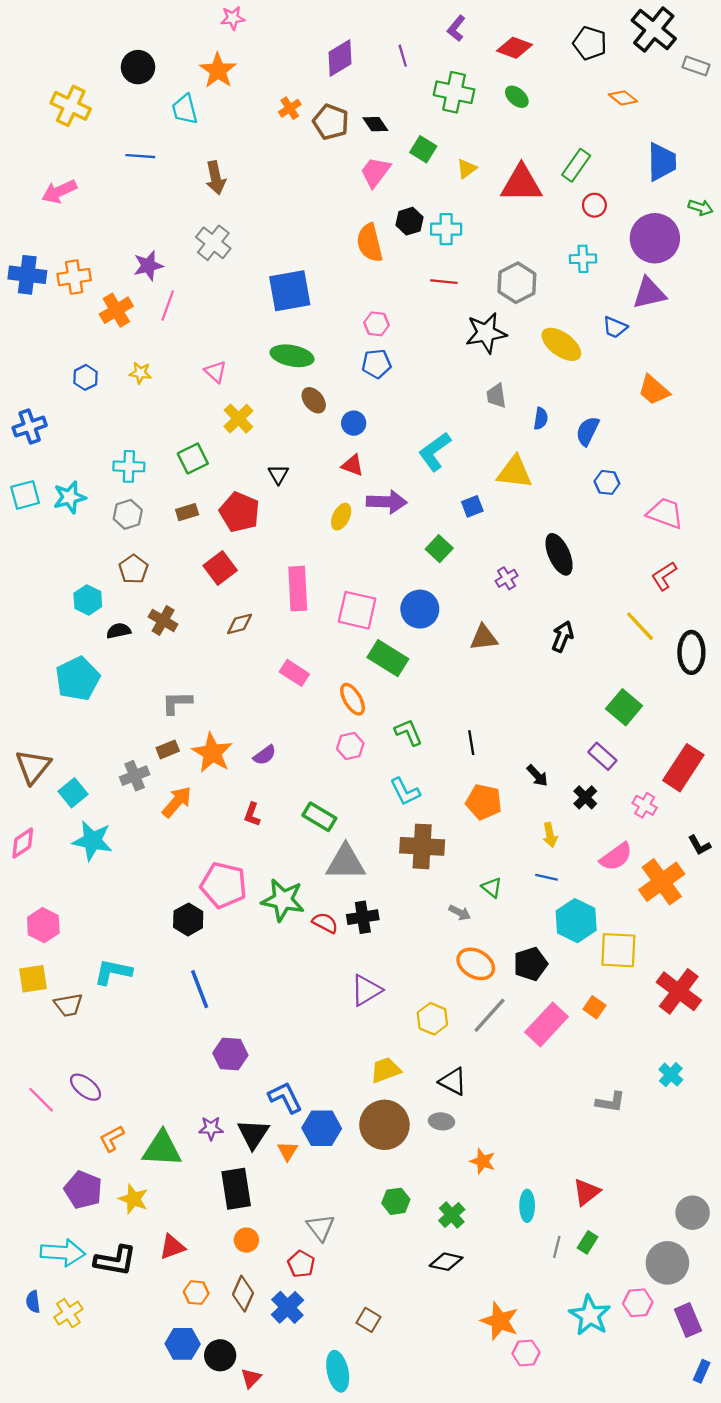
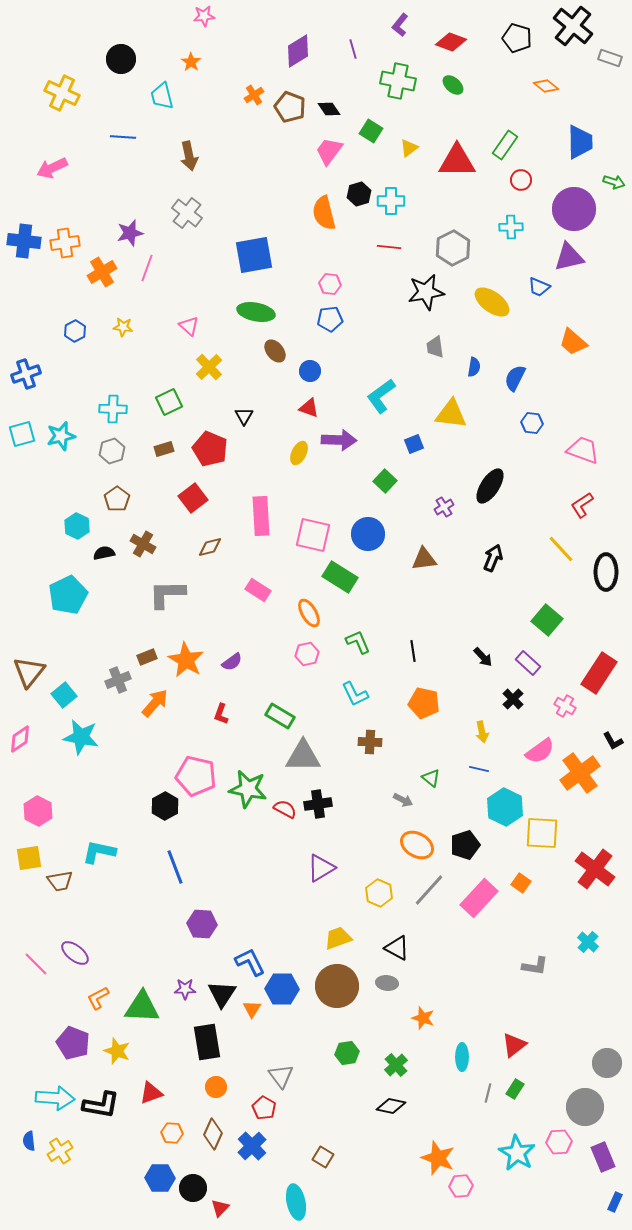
orange star: (218, 71) -> (191, 62), size x0.6
black ellipse: (559, 554) -> (490, 486), turned 57
gray L-shape: (177, 703) -> (167, 594), moved, size x1.4
black arrow: (537, 776) -> (483, 657), moved
brown cross: (422, 846) -> (370, 742), size x0.6

